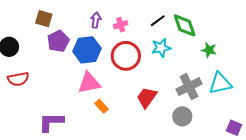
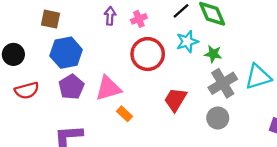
purple pentagon: (58, 41) -> (71, 87), moved
blue hexagon: (87, 50) -> (66, 53), moved
green star: (209, 50) -> (213, 54), moved

